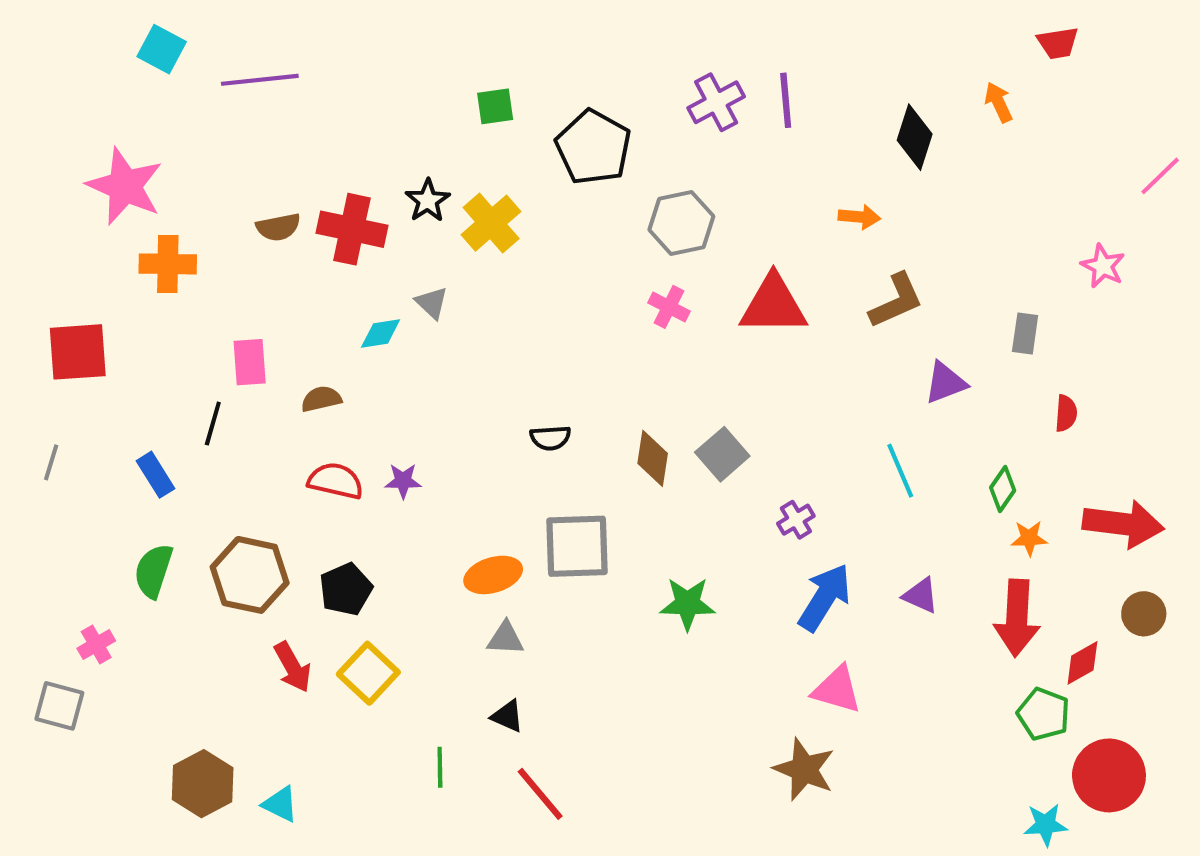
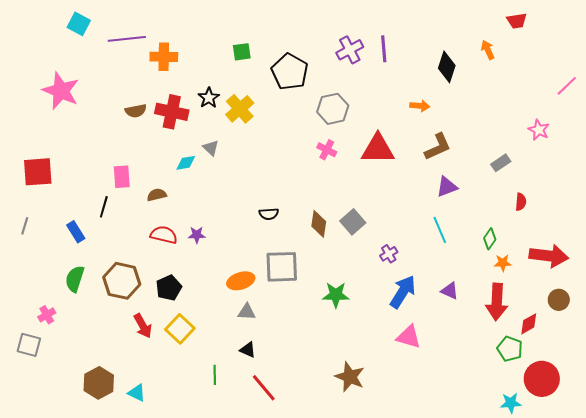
orange cross: (168, 264) -> (164, 57), moved
gray rectangle: (1025, 334) -> (501, 163), turned 48
purple triangle: (945, 383) -> (447, 187), moved
brown star: (804, 769) -> (350, 377), moved

